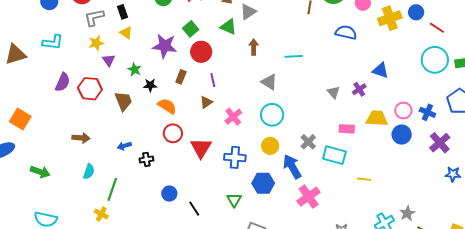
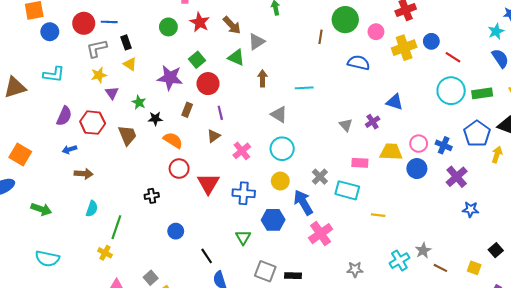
blue arrow: (124, 146) -> (69, 149), moved
black line: (194, 209) -> (207, 256), moved

